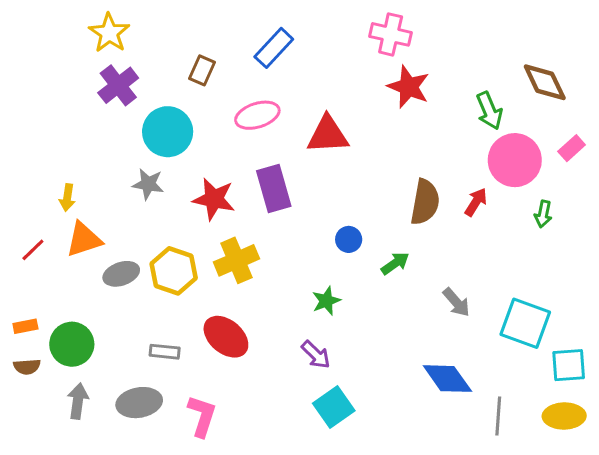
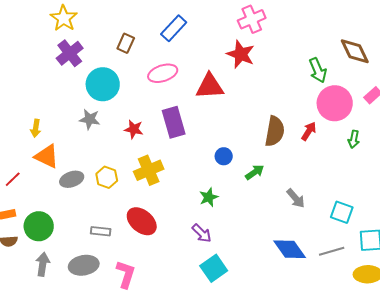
pink cross: (391, 34) -> (252, 19), turned -36
red star: (409, 87) -> (241, 54), moved
red star: (214, 199) -> (134, 129), size x0.7
orange triangle: (84, 239) -> (47, 156), turned 44
red line: (33, 250) -> (13, 179), moved
yellow hexagon: (174, 271) -> (107, 177), size x0.7
cyan square: (525, 323) -> (342, 212), size x0.7
gray line: (498, 416) -> (332, 251), moved, turned 70

